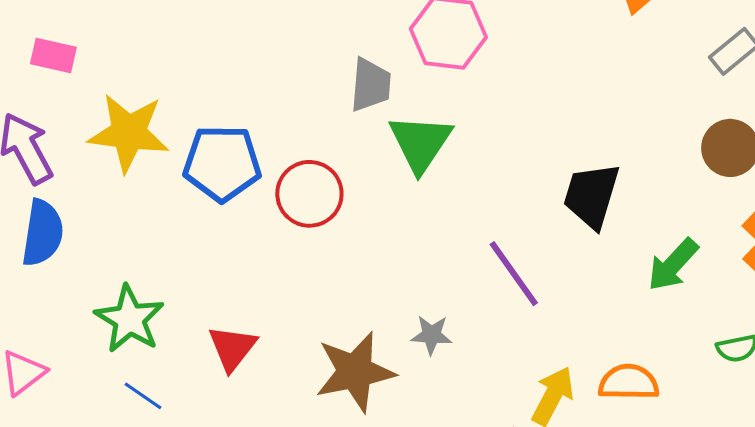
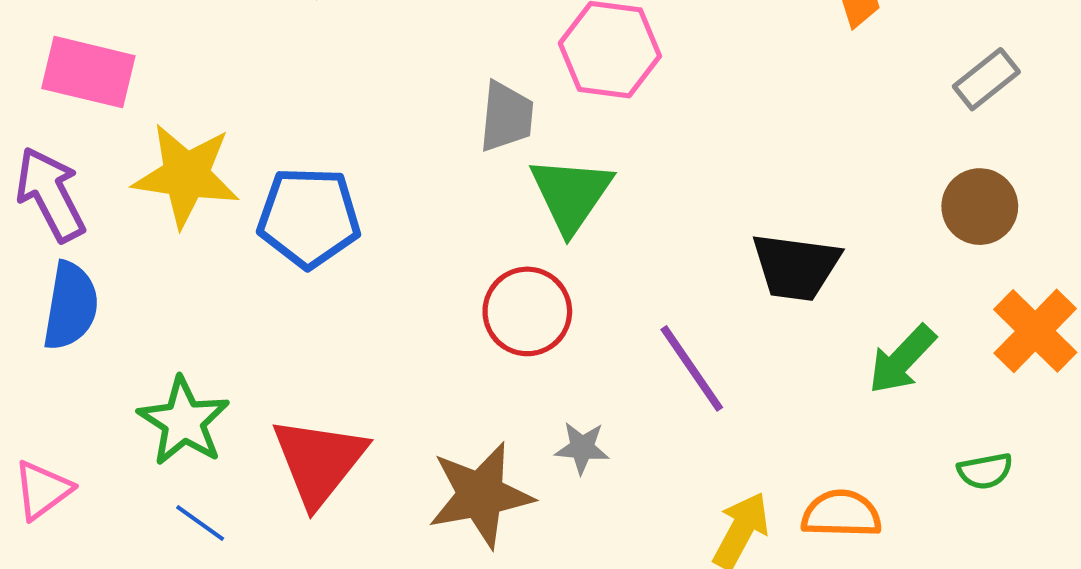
pink rectangle: (53, 56) -> (88, 72), size x1.5
red circle: (309, 194) -> (527, 311), moved
black trapezoid: (591, 195) -> (796, 267), turned -100
red triangle: (232, 348) -> (319, 461), size x1.5

